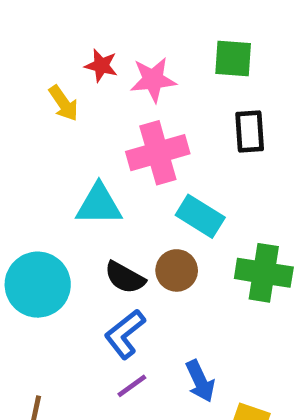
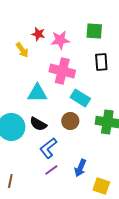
pink cross: (158, 153) -> (62, 71), turned 30
black semicircle: (125, 278) -> (38, 124), moved
blue arrow: (200, 381) -> (80, 168), turned 48

